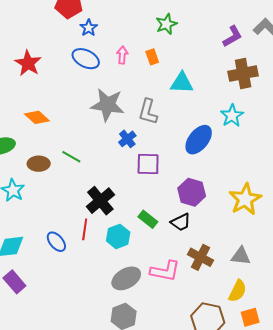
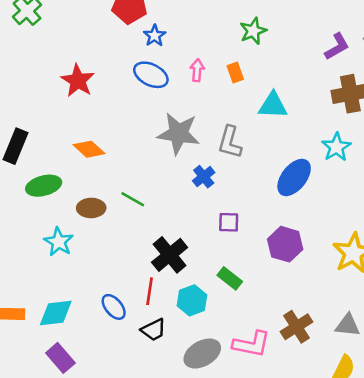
purple square: (148, 164) -> (229, 222), moved, size x0.7
black trapezoid: (181, 222) -> (154, 330), moved
brown cross: (201, 257) -> (296, 327), turned 30

